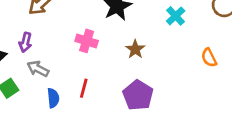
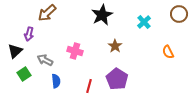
pink cross: (87, 41) -> (75, 51), moved
purple arrow: (25, 42) -> (29, 34), moved
red line: (84, 88) -> (89, 86), moved

